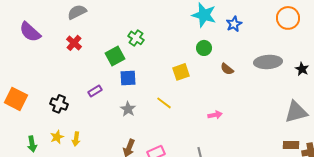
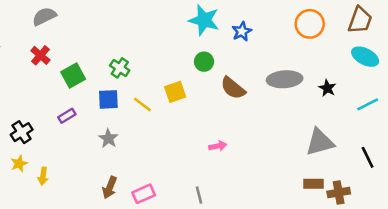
green cross: (136, 38) -> (120, 68), moved
green square: (115, 56) -> (73, 75), moved
brown semicircle: (227, 69) -> (233, 88), size x1.5
yellow line: (164, 103) -> (142, 104), moved
black cross: (59, 104) -> (22, 132), turned 36
yellow star: (57, 137) -> (19, 164), moved

